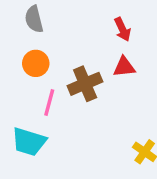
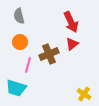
red arrow: (122, 29) -> (71, 22), size x1.5
red triangle: (124, 67) -> (72, 44), turned -32

